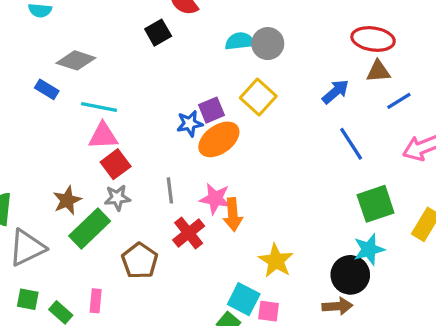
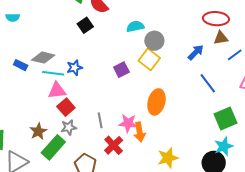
gray circle: (268, 44) -> (154, 41), moved
gray diamond: (76, 60) -> (43, 58), moved
blue star: (190, 124) -> (75, 68), moved
orange ellipse: (219, 139) -> (156, 102), moved, turned -35
yellow star: (276, 261) -> (168, 158), turned 30

